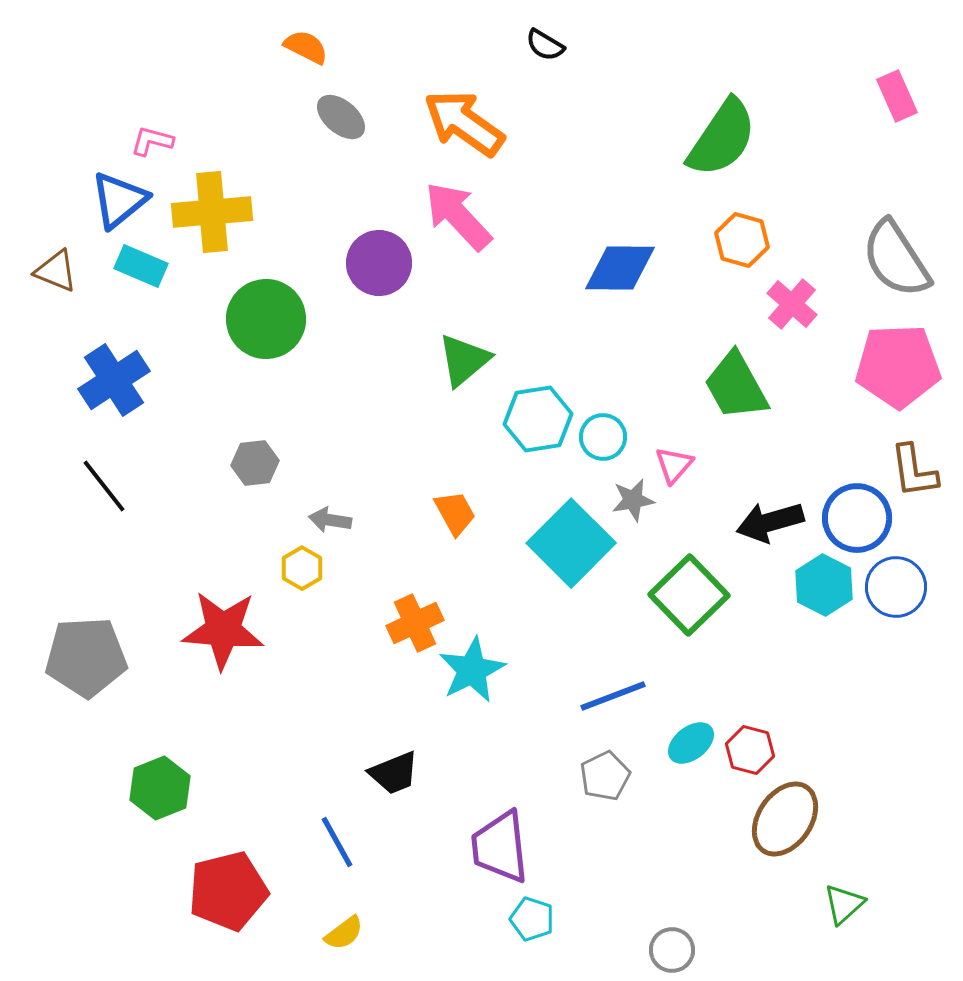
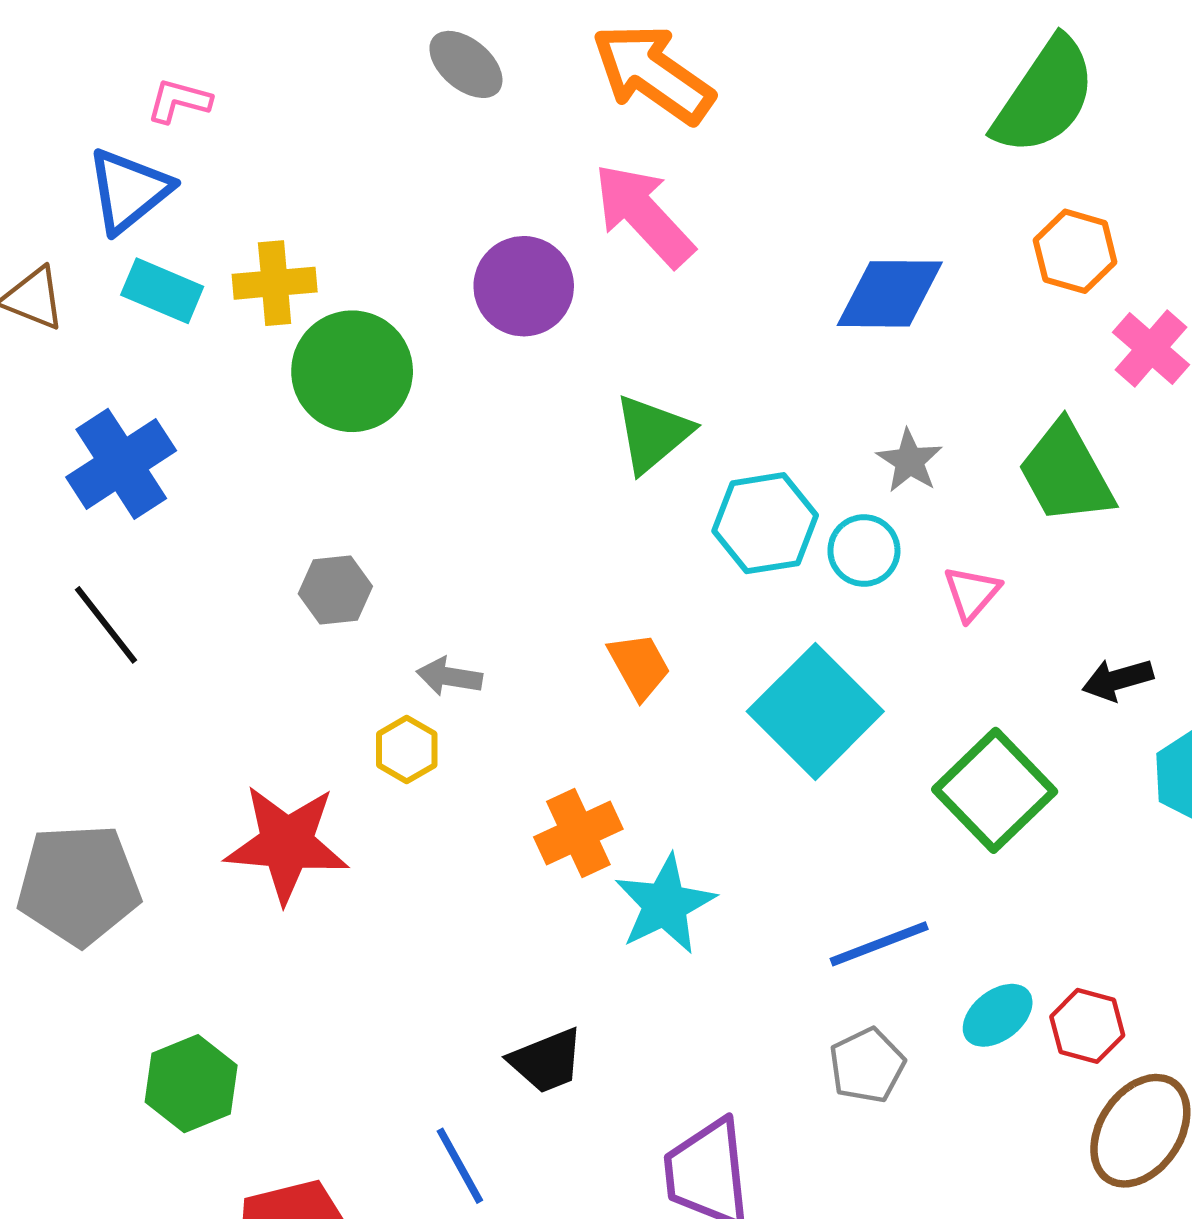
yellow cross: (212, 212) -> (275, 283), moved, size x0.7
gray star: (633, 500) -> (910, 461), moved, turned -30
black arrow: (770, 522) -> (1118, 680), size x0.7

